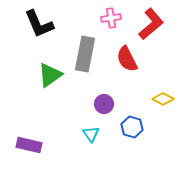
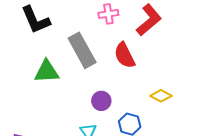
gray rectangle: (85, 54) -> (82, 50), turned -40
green triangle: (50, 75) -> (47, 72), turned 32

